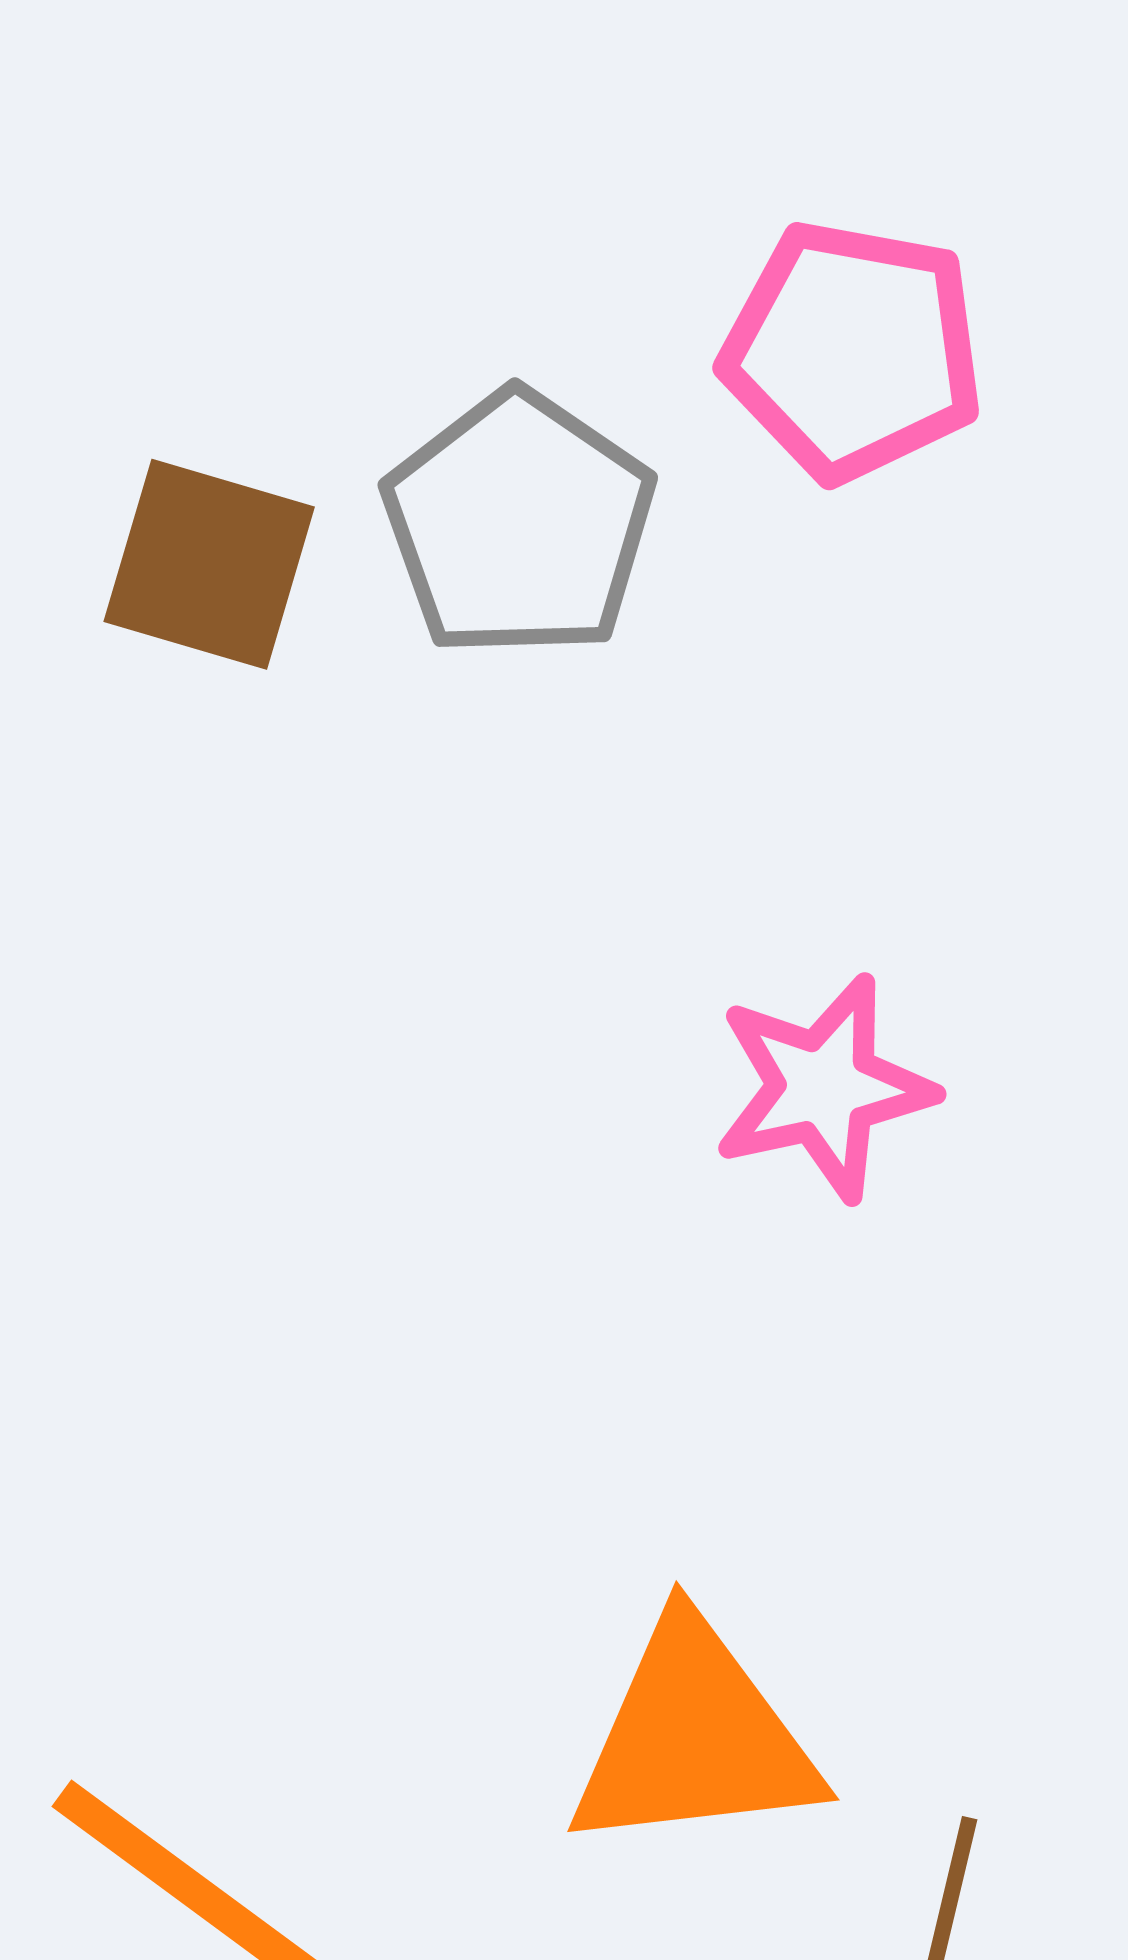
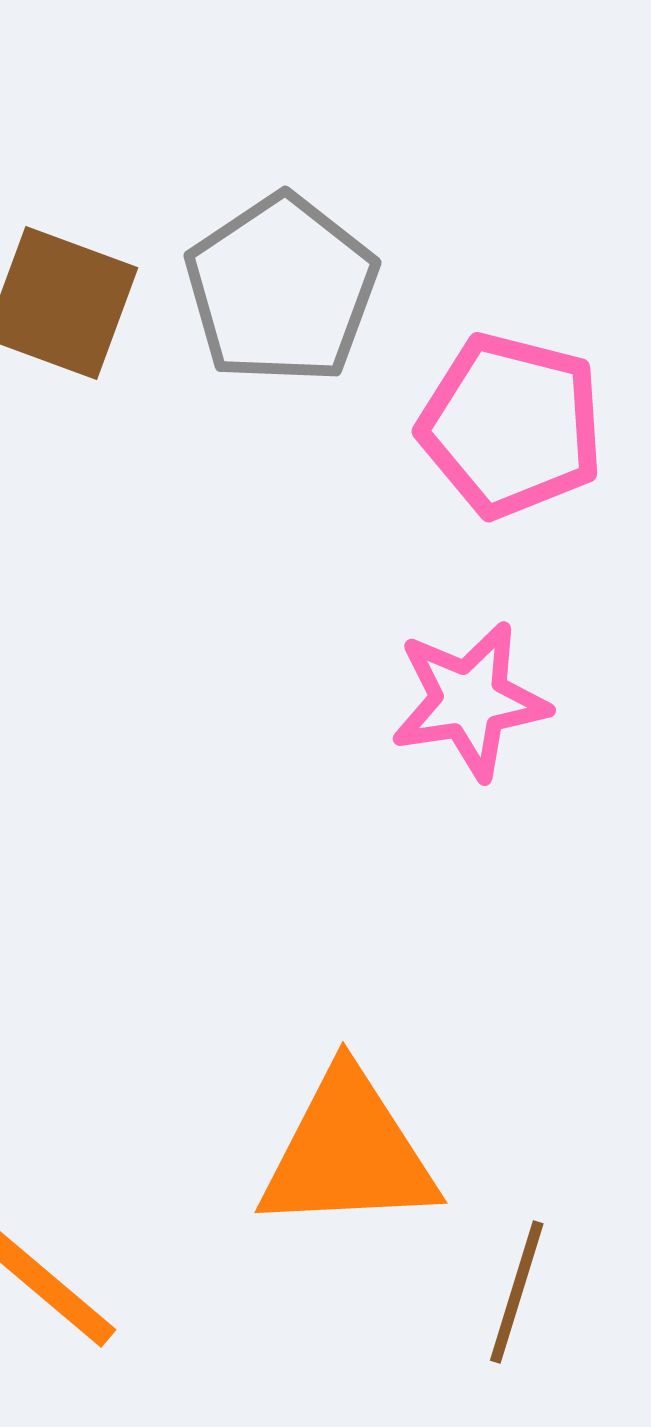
pink pentagon: (853, 351) -> (511, 425), moved

